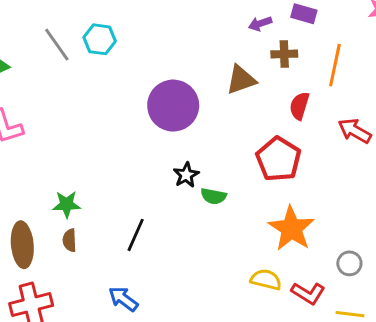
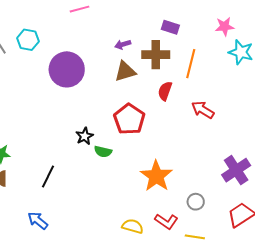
purple arrow: (260, 24) -> (123, 44), moved
brown cross: (284, 54) -> (156, 55), size x1.5
purple circle: (173, 106) -> (67, 69), moved
red pentagon: (278, 159) -> (129, 119), moved
yellow semicircle: (266, 280) -> (133, 226), moved

